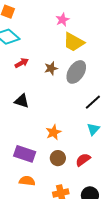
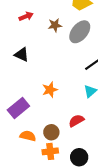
purple rectangle: (25, 154) -> (18, 108), turned -65
brown circle: (58, 158) -> (51, 132), moved
orange semicircle: (27, 181) -> (28, 136), moved

